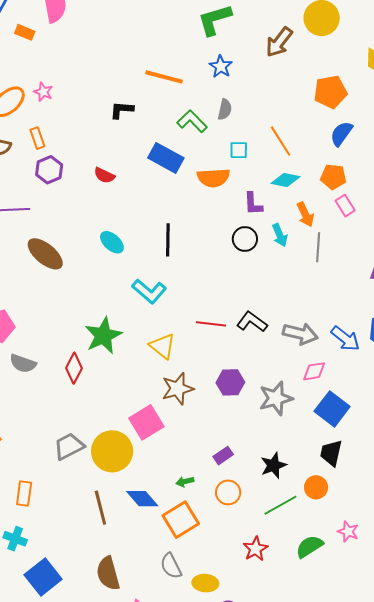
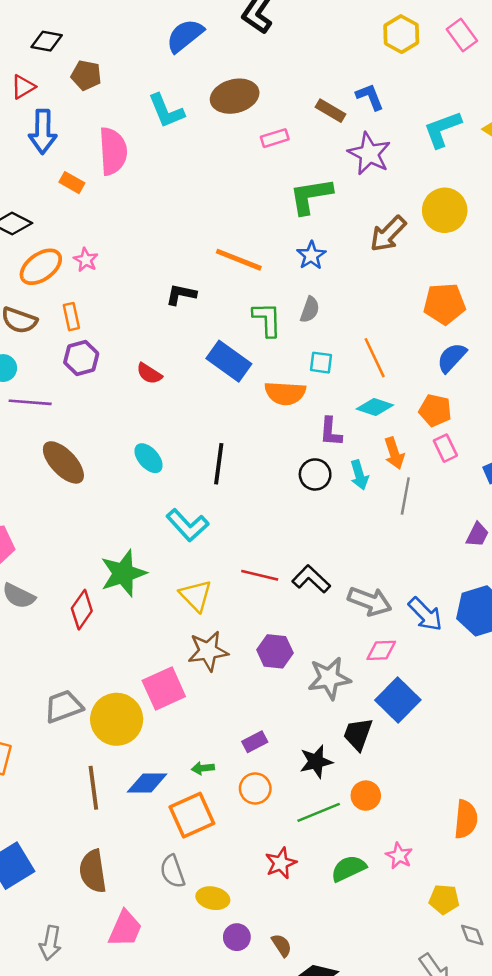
green L-shape: (192, 121) -> (267, 319), turned 36
black trapezoid: (331, 453) -> (358, 734), moved
blue diamond: (142, 499) -> (147, 783), turned -56

